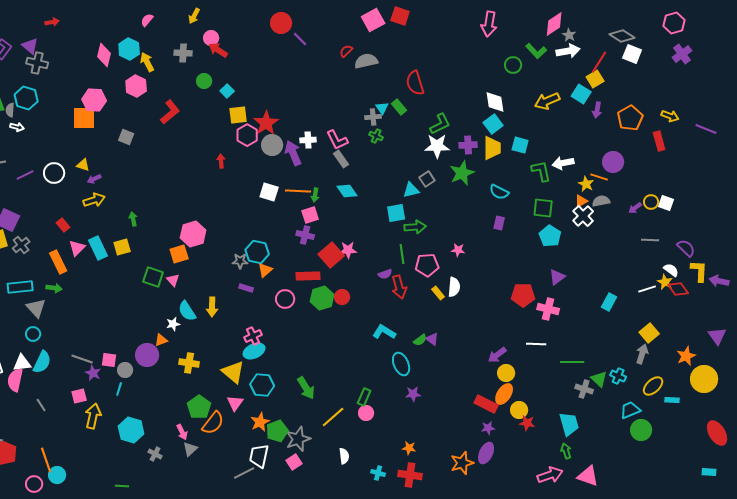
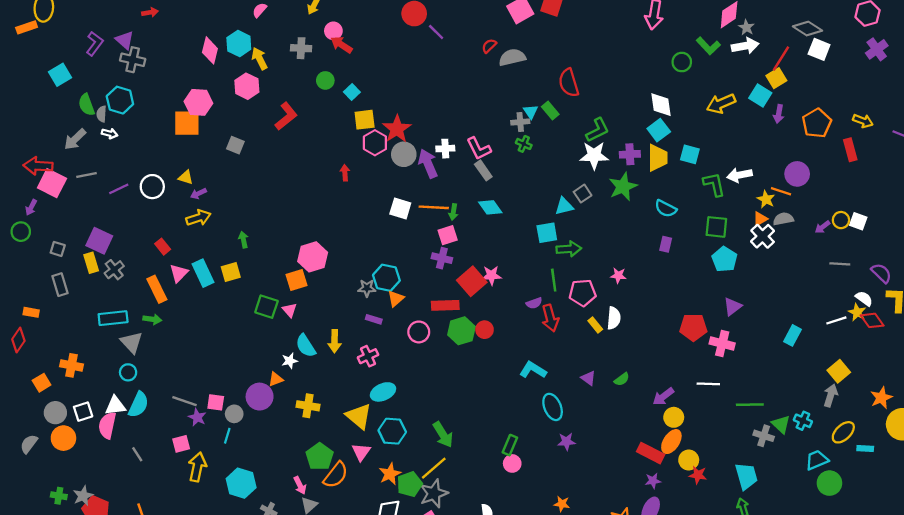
pink cross: (253, 336) -> (368, 356), moved
green semicircle: (420, 340) -> (622, 379), moved
yellow line: (333, 417) -> (434, 468), moved

